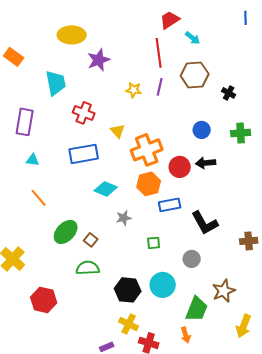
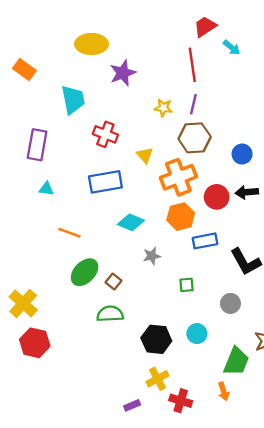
brown hexagon: (195, 75) -> (195, 138), moved
orange line: (39, 198) -> (69, 233), moved, turned -30
cyan circle: (163, 285) -> (197, 334), size x0.7
red hexagon: (44, 300) -> (35, 343), moved
yellow cross: (129, 324) -> (158, 379), turned 36

